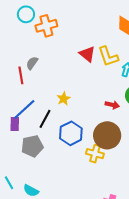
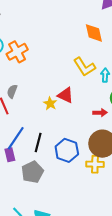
red triangle: (87, 54) -> (66, 95), moved
yellow star: (64, 99) -> (50, 103), moved

